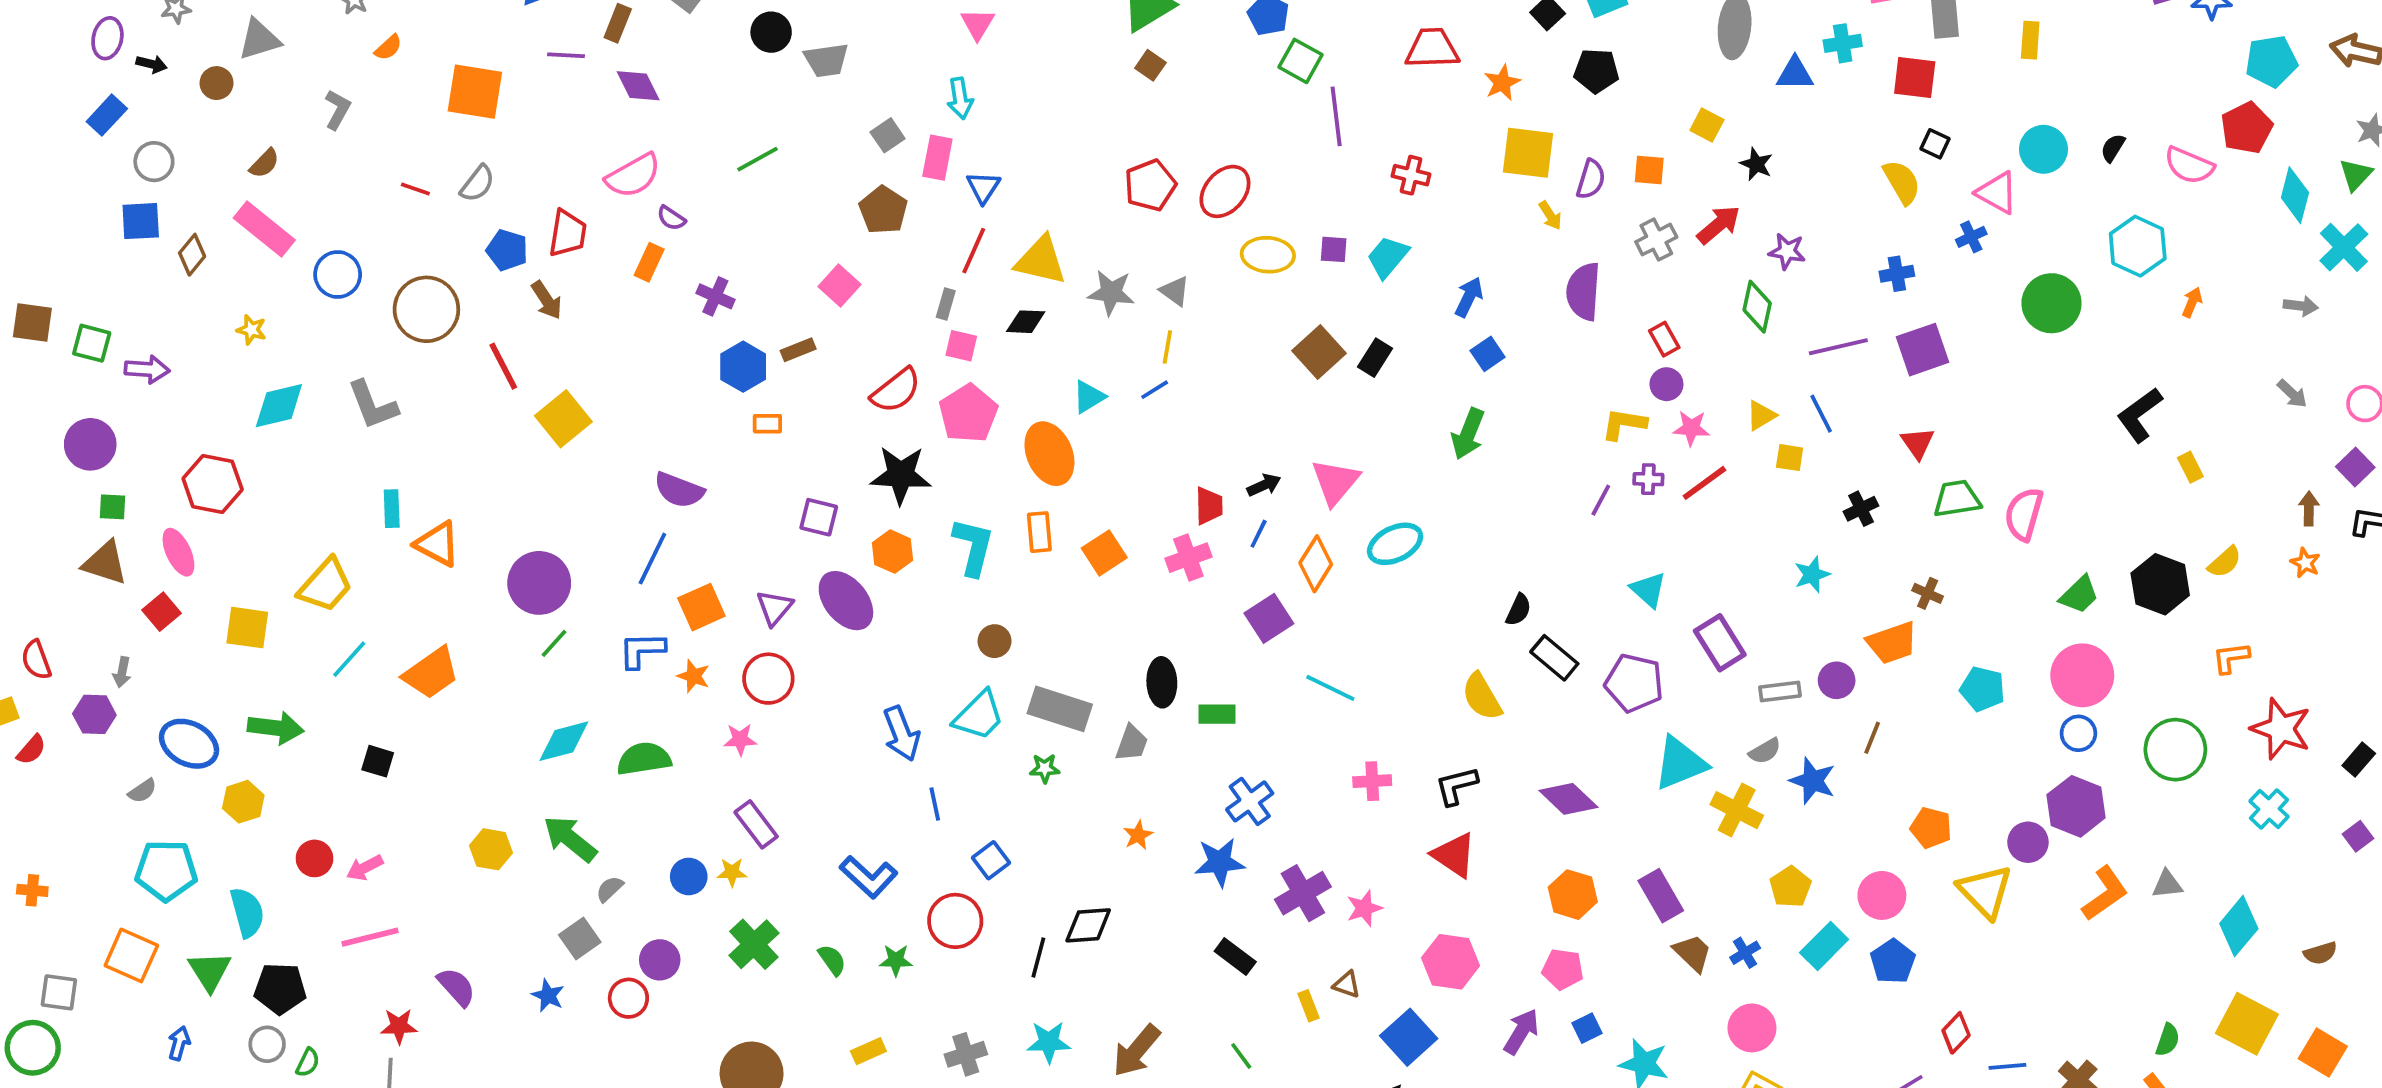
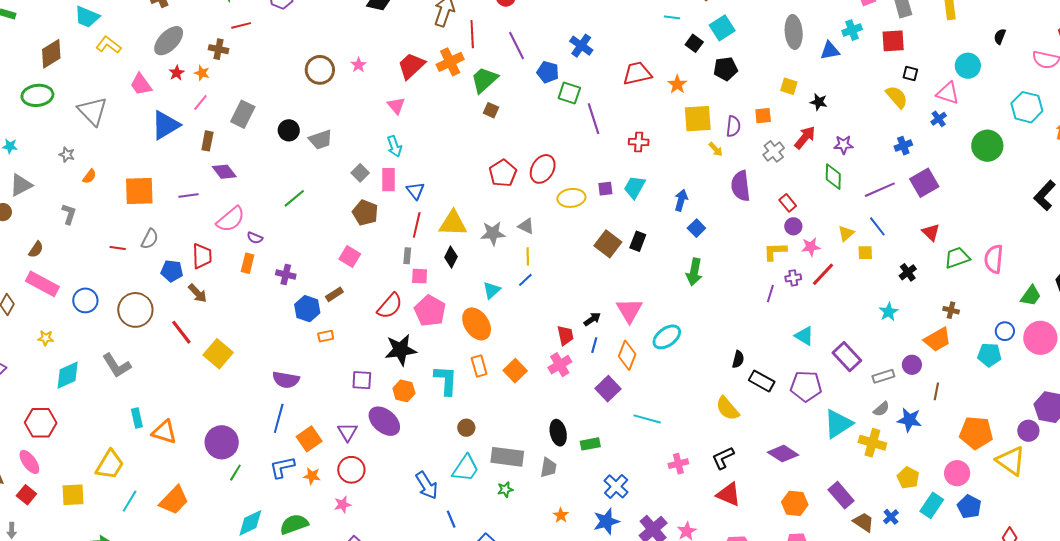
purple line: (566, 55) -> (189, 195), moved
black semicircle: (2113, 148) -> (1000, 36), moved
black diamond: (1026, 322) -> (451, 257), turned -55
blue circle: (2078, 733) -> (1005, 331), moved
orange pentagon: (1931, 828) -> (976, 433), size x1.5

